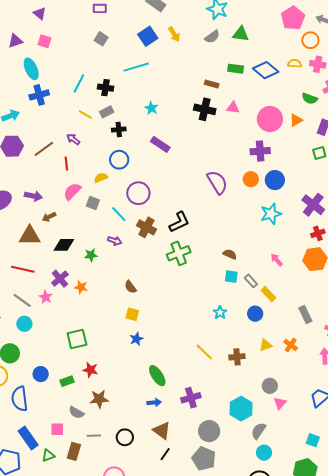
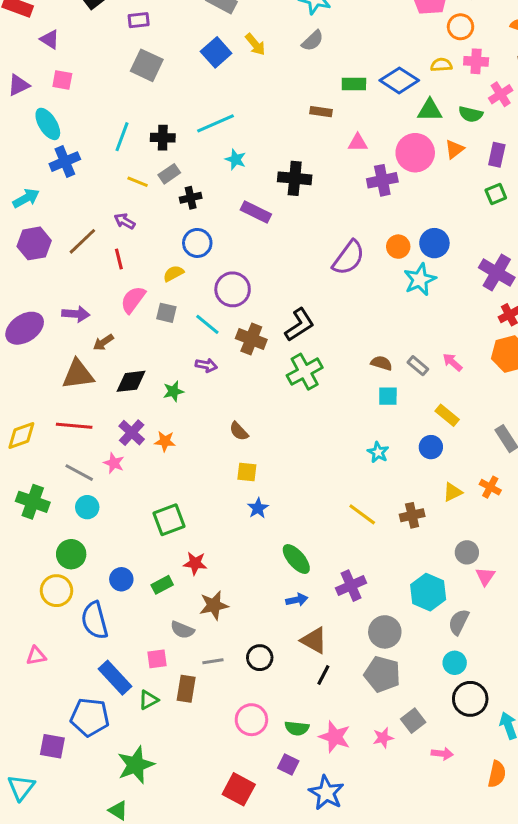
green triangle: (241, 34) -> (430, 110), moved
gray square: (101, 39) -> (147, 65), size x1.5
cyan line: (136, 67) -> (215, 123), moved
black cross: (205, 109) -> (295, 178), moved
purple cross: (260, 151) -> (382, 180), moved
purple semicircle: (217, 182) -> (349, 258), turned 75
cyan star: (271, 214) -> (420, 280), moved
gray rectangle: (251, 281) -> (418, 366), moved
cyan circle: (264, 453) -> (455, 663), moved

